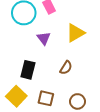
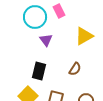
purple triangle: (44, 38) -> (46, 40), moved

